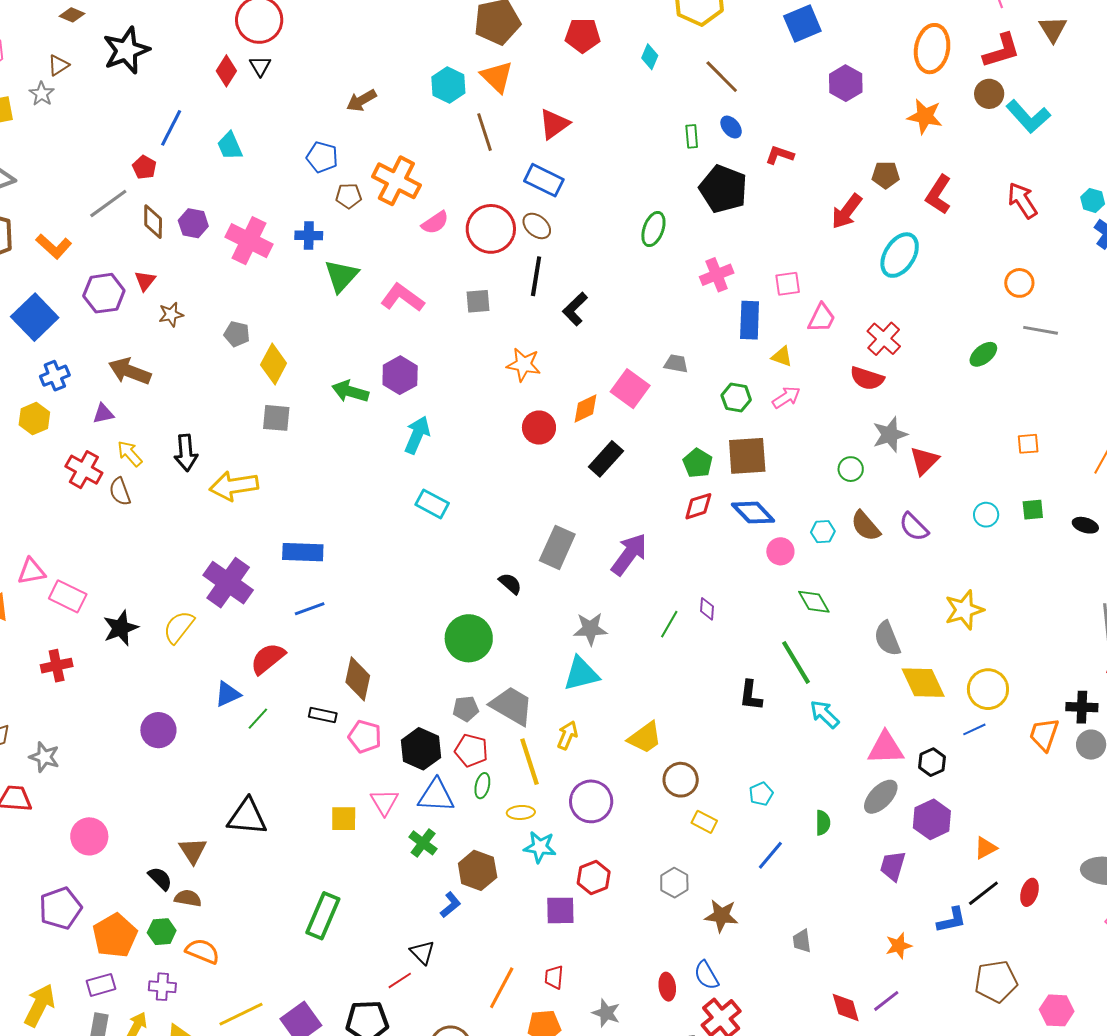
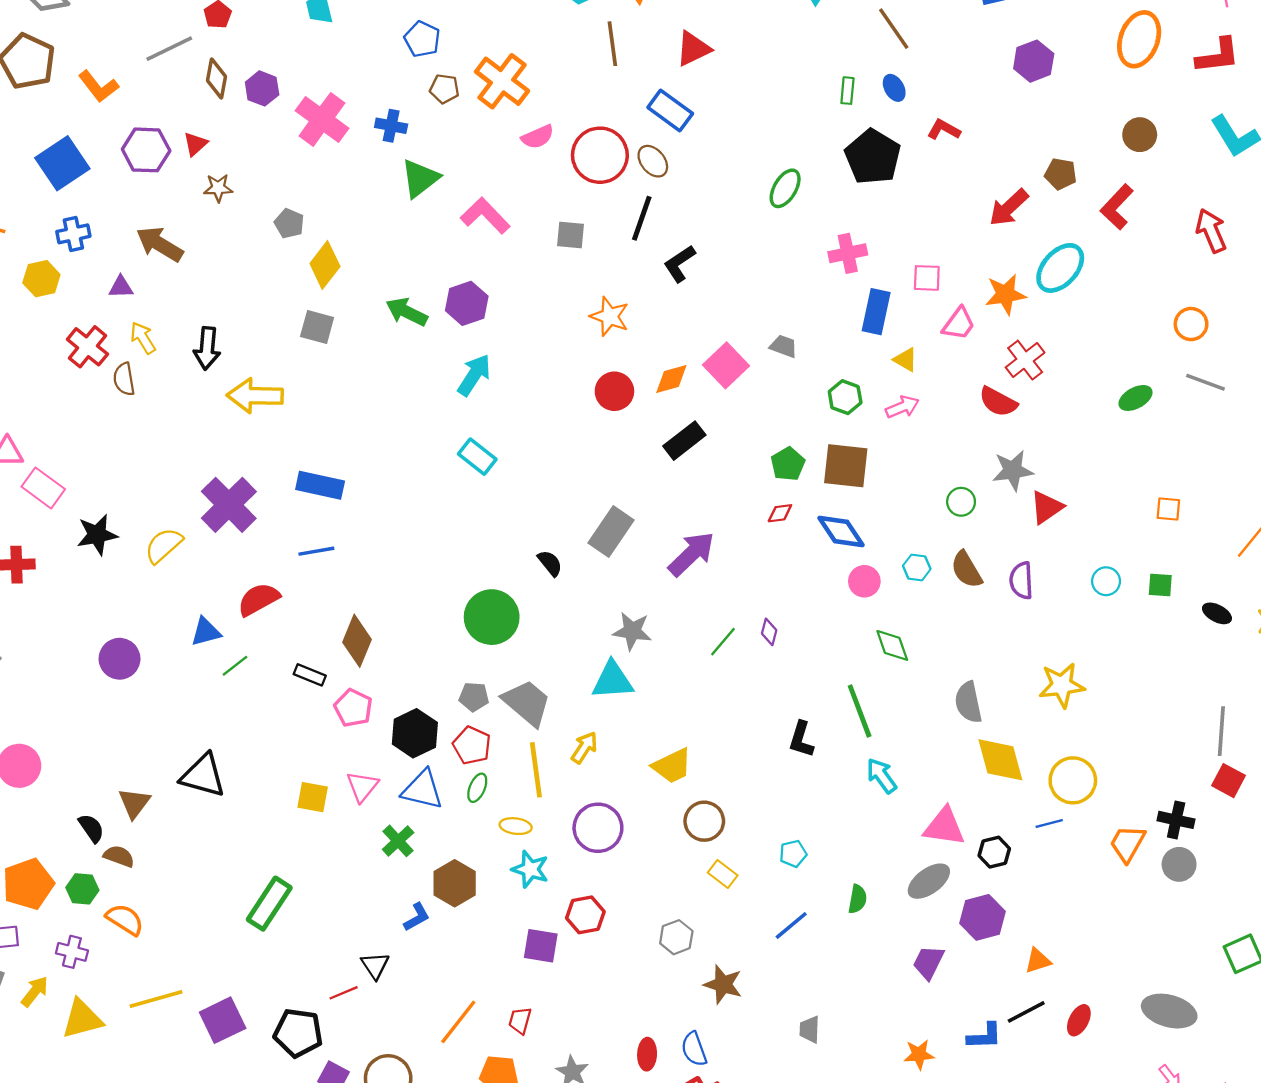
brown circle: (989, 94) -> (1140, 135), moved
orange star: (925, 116) -> (1006, 294), moved, turned -30
red diamond: (698, 506) -> (780, 513), size x0.7
purple semicircle: (914, 527) -> (1021, 580), turned 32

